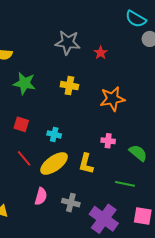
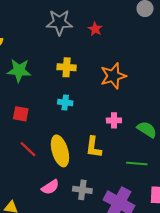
cyan cross: (54, 134) -> (65, 102), moved
yellow ellipse: (54, 163) -> (60, 151), turned -64
pink semicircle: (41, 196) -> (50, 187), turned 48

